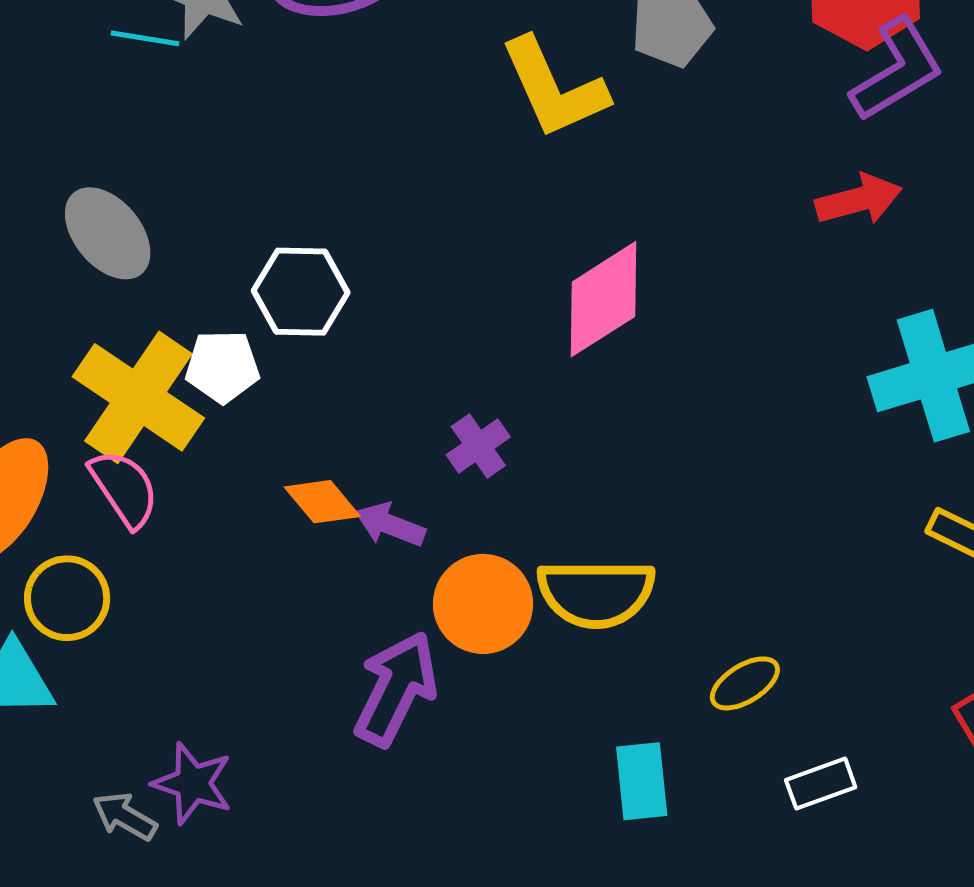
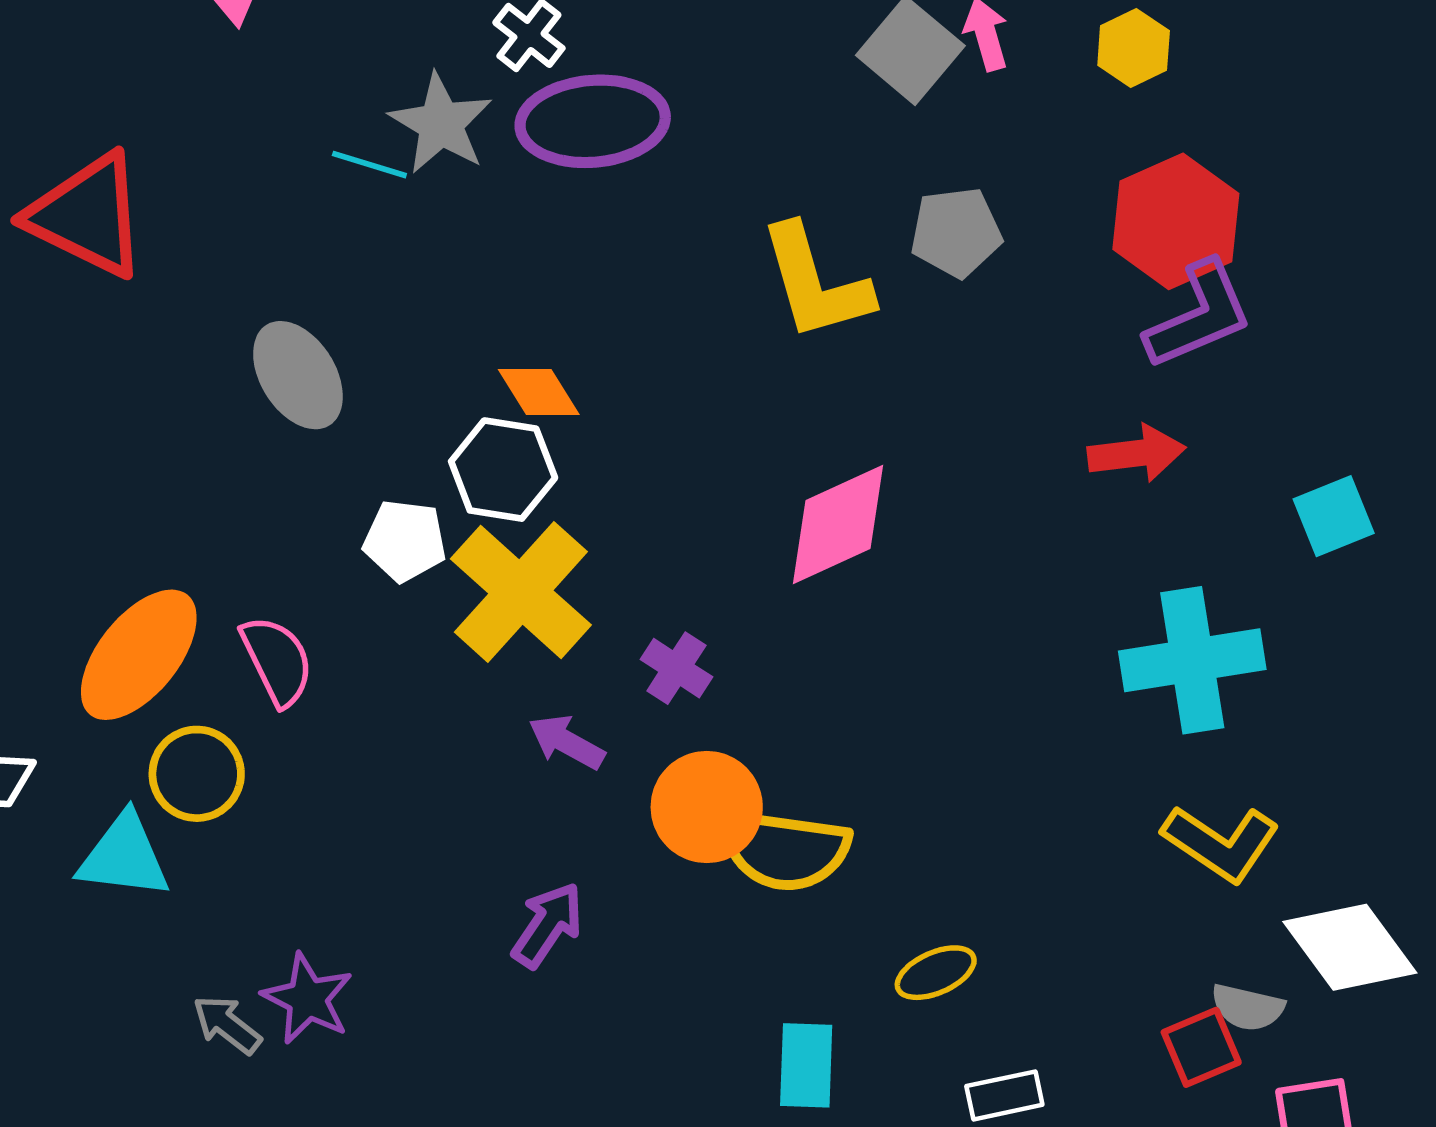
yellow cross: (138, 397) -> (521, 592), moved
purple cross: (478, 446) -> (676, 668), turned -30
orange diamond: (322, 502) -> (539, 392), moved
orange circle: (483, 604) -> (707, 807), moved
purple arrow: (396, 689) -> (548, 925), size x0.7

